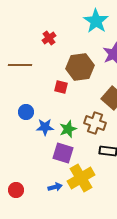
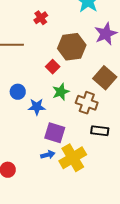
red square: (61, 87) -> (53, 67), turned 32
green star: (68, 129) -> (61, 92), moved
blue arrow: (55, 187) -> (48, 155), moved

